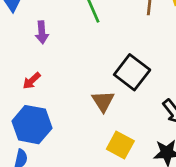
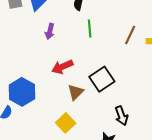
red arrow: (32, 81) -> (62, 67), moved, size x1.5
yellow square: (120, 145) -> (66, 123), moved

